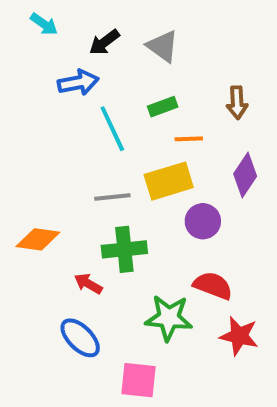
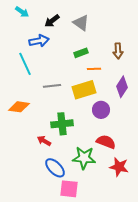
cyan line: (112, 129) -> (25, 64), moved
gray line: (112, 197) -> (52, 86), moved
orange diamond: (38, 239) -> (19, 107), moved
blue ellipse: (80, 338) -> (55, 168), moved

